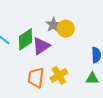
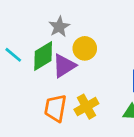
gray star: (53, 25) -> (59, 27), moved
yellow circle: (66, 29) -> (85, 48), moved

